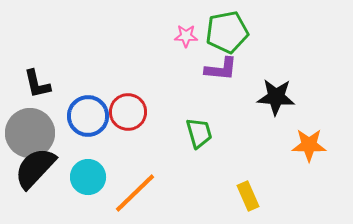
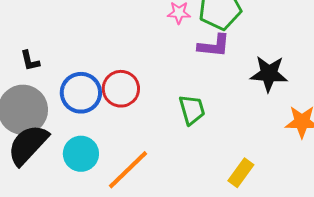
black L-shape: (37, 84) -> (30, 61), size x0.7
yellow rectangle: (248, 196) -> (241, 173), turned 60

